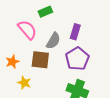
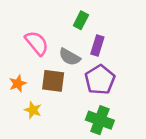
green rectangle: (45, 12) -> (81, 20), moved, turned -40
gray semicircle: (53, 41) -> (70, 57), turned 90

